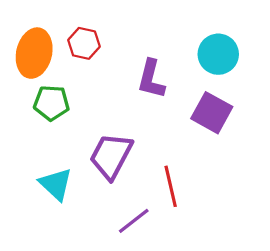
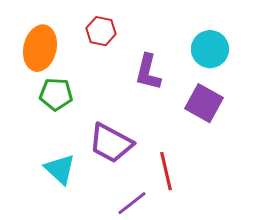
red hexagon: (84, 43) -> (101, 31), moved
purple trapezoid: (111, 156) -> (111, 143), turned -90

